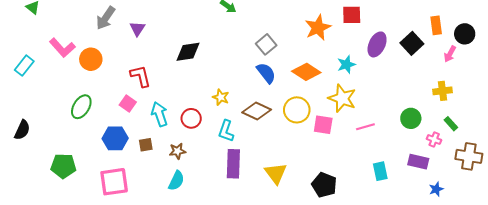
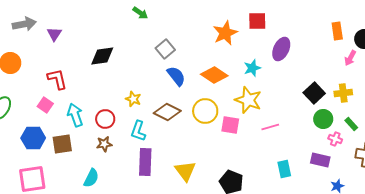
gray arrow: (106, 18) -> (24, 24), turned -135
black square: (412, 43) -> (314, 93), moved
gray square: (266, 44) -> (165, 49), moved
green circle: (411, 118) -> (323, 119), moved
brown square: (146, 145) -> (62, 144), size x1.5
brown star: (177, 151) -> (104, 144), moved

